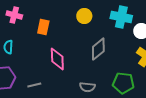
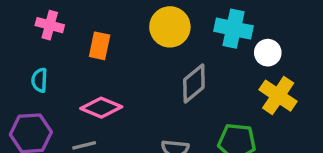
yellow circle: (84, 16) -> (170, 27), size x1.5
pink diamond: (57, 59) -> (101, 108), moved, turned -65

